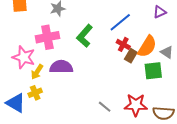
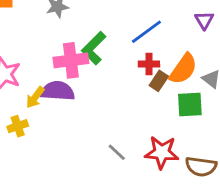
purple triangle: (160, 12) -> (204, 20), turned -40
pink cross: (47, 37) -> (71, 60), moved
red cross: (123, 44) -> (149, 64), turned -32
yellow arrow: (37, 72) -> (35, 97), moved

